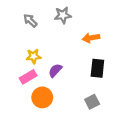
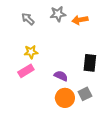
orange arrow: (91, 38) -> (80, 20), moved
purple semicircle: (55, 70) -> (61, 76), moved, turned 72
orange circle: (42, 97) -> (65, 98), moved

